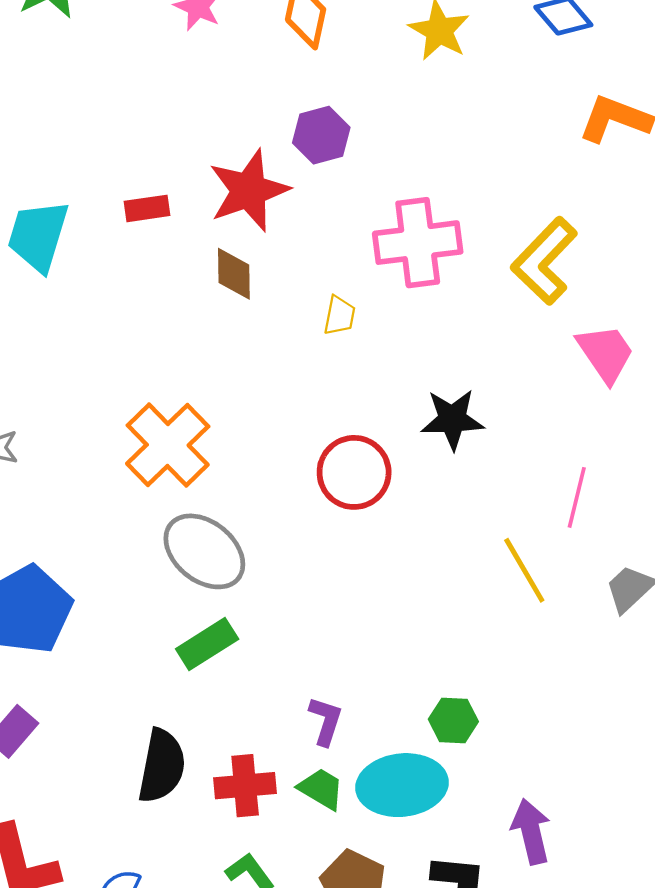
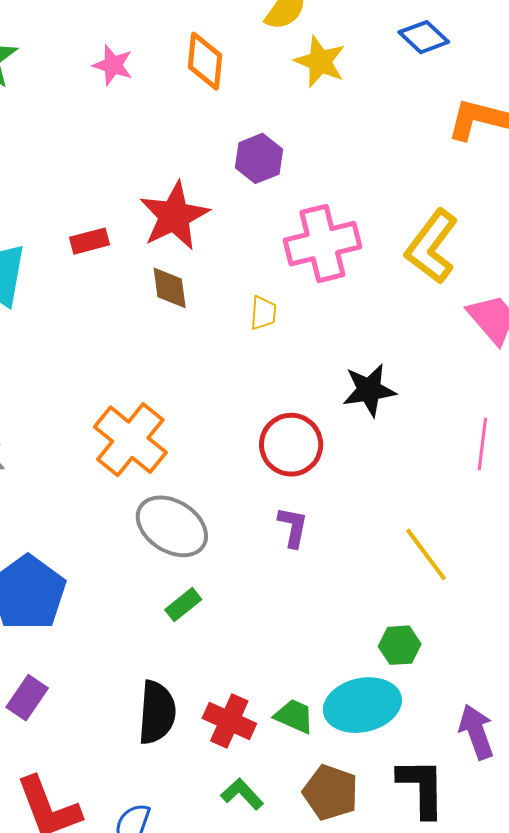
purple hexagon: (321, 135) -> (259, 158), moved
yellow line: (524, 570) -> (426, 554), moved
green rectangle: (207, 644) -> (183, 605), size x0.7
purple L-shape: (326, 721) -> (293, 527), moved
red cross: (245, 786) -> (229, 721), turned 36

